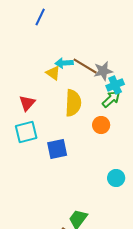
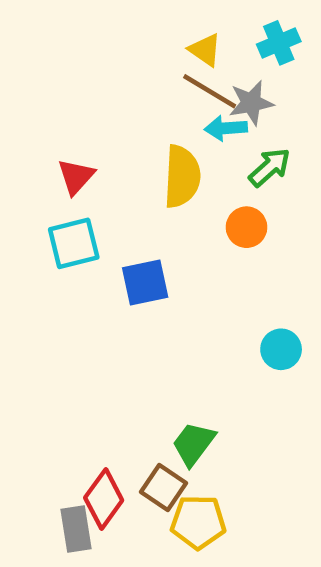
cyan arrow: (64, 63) -> (226, 128), moved
yellow triangle: (53, 73) -> (205, 50), moved
cyan cross: (115, 85) -> (279, 43), moved

